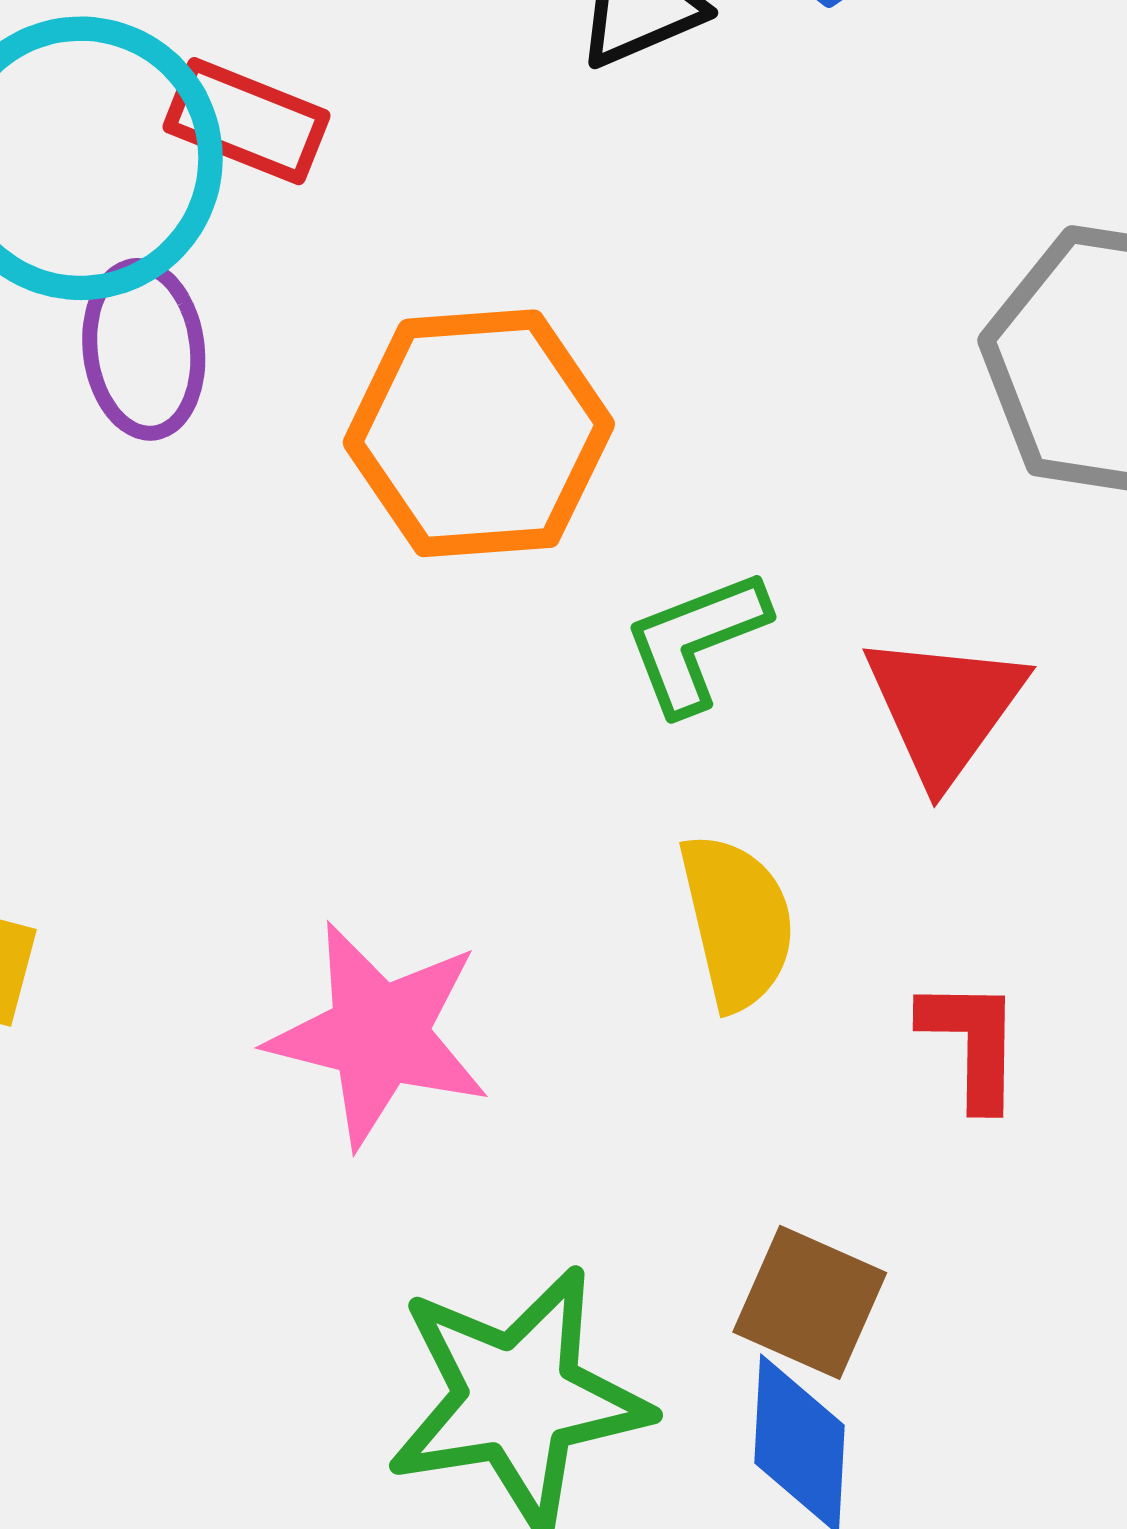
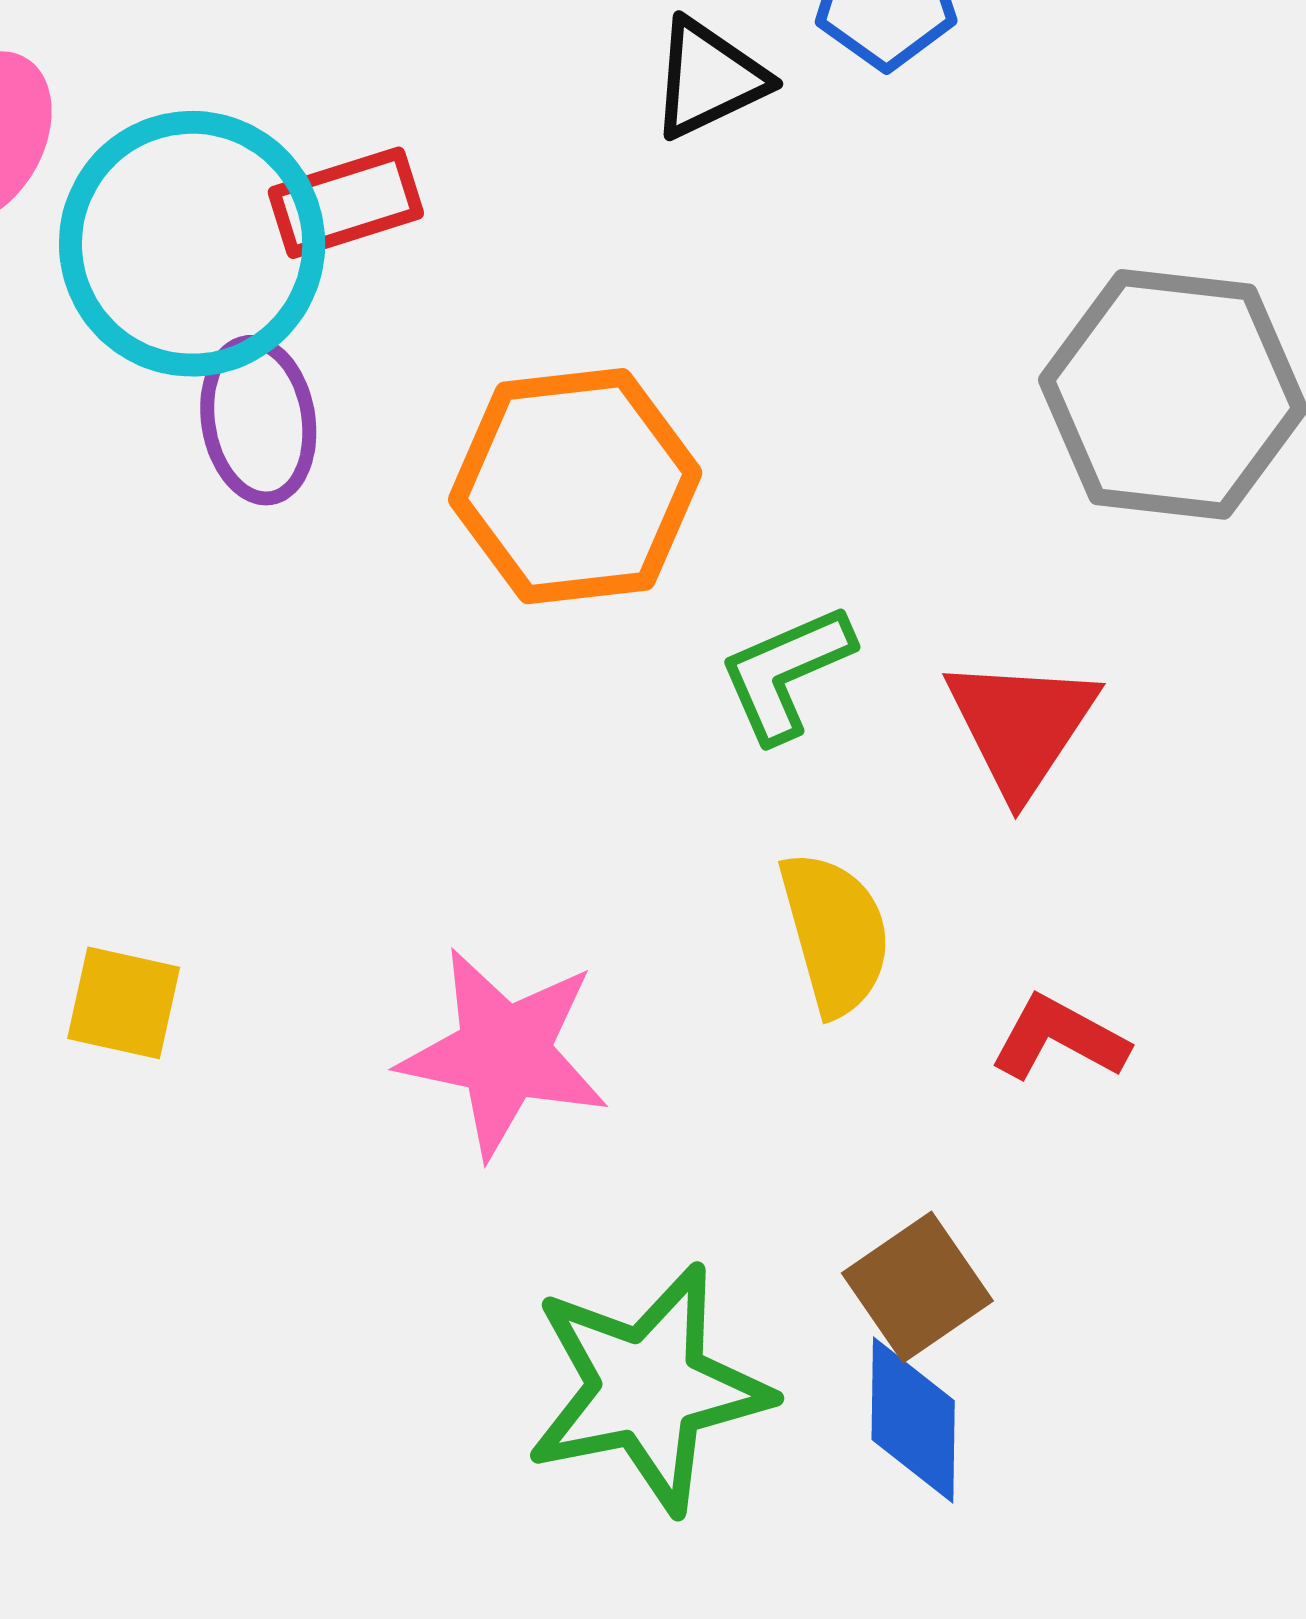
red rectangle: (246, 121) -> (346, 203), turned -37
red L-shape: (972, 1043) -> (1059, 1038), turned -60
brown square: (810, 1302) -> (917, 1287), turned 34

